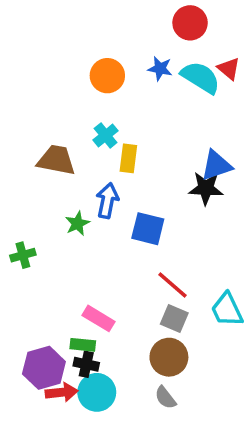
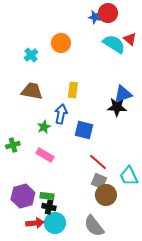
blue star: (160, 69) -> (95, 17), moved
cyan cross: (106, 135) -> (31, 55), moved
pink rectangle: (99, 318) -> (45, 155), moved
brown circle: (169, 357) -> (106, 195), moved
purple hexagon: (44, 368) -> (23, 196), moved
gray semicircle: (165, 398) -> (94, 226), size x1.6

